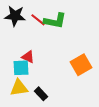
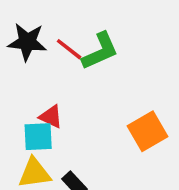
green L-shape: (55, 21) -> (100, 51), turned -35

